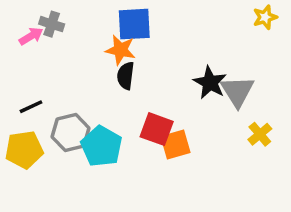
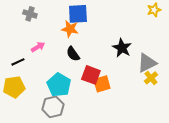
pink arrow: (31, 36) -> (38, 47), moved
black semicircle: (126, 76) -> (73, 54), moved, turned -42
gray triangle: (237, 91) -> (147, 63), moved, turned 35
gray hexagon: (71, 133) -> (53, 107), moved

